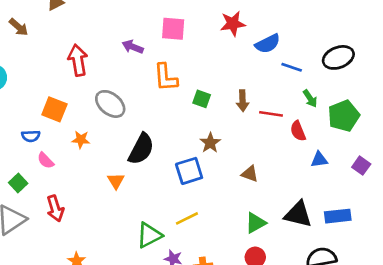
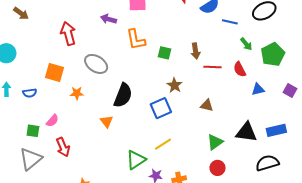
red line: (271, 114) -> (212, 67), moved
blue semicircle: (31, 136) -> (30, 93), moved
pink semicircle: (46, 160) -> (52, 121), moved, turned -88
green square: (18, 183) -> (33, 131), turned -32

